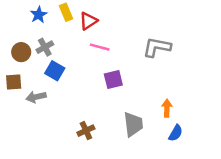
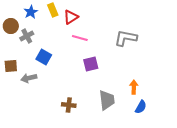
gray cross: (45, 47) -> (27, 36), moved
brown circle: (21, 52) -> (11, 26), moved
brown cross: (86, 131) -> (69, 105), turned 32

